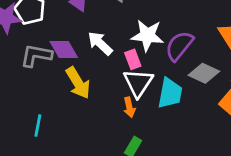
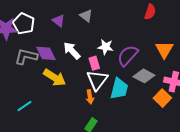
white star: (147, 35) -> (106, 47), size x0.7
yellow arrow: (78, 83) -> (55, 78), turned -30
cyan line: (38, 125) -> (25, 106), turned 42

